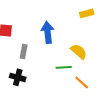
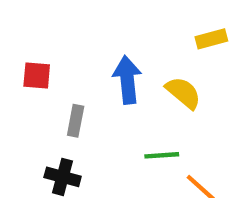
yellow semicircle: (79, 51) -> (183, 93), moved

